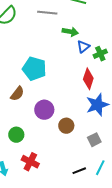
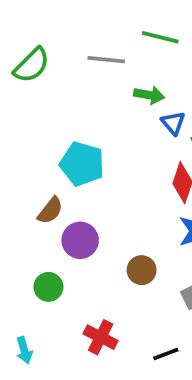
blue triangle: (83, 47) -> (173, 123), turned -32
purple circle: (44, 110) -> (80, 240), moved
red cross: (30, 162) -> (101, 337), moved

